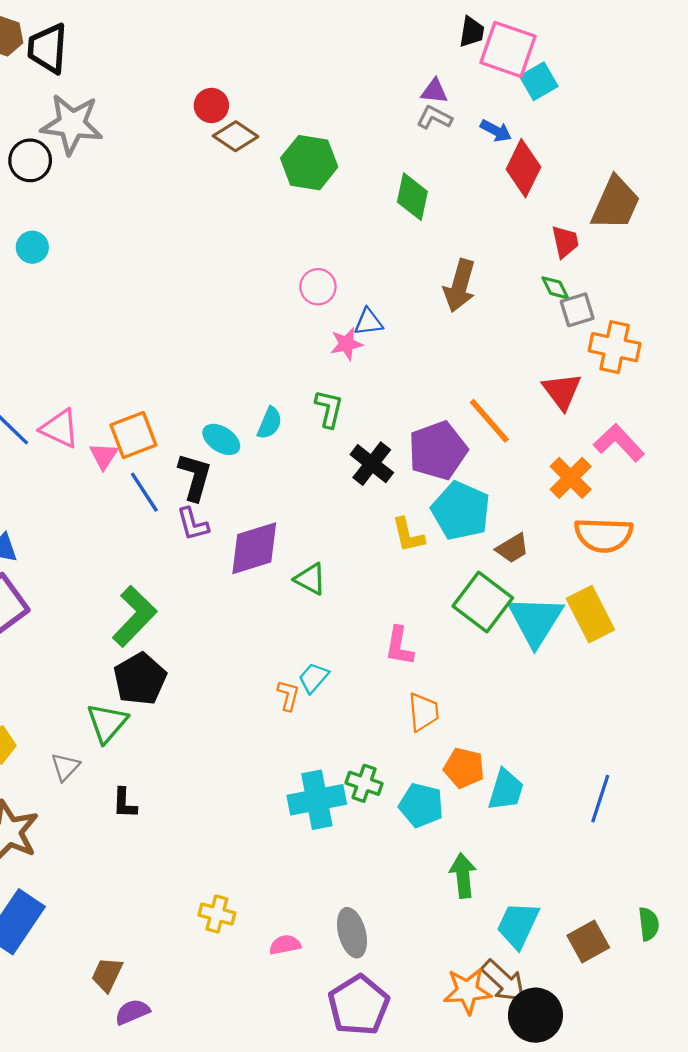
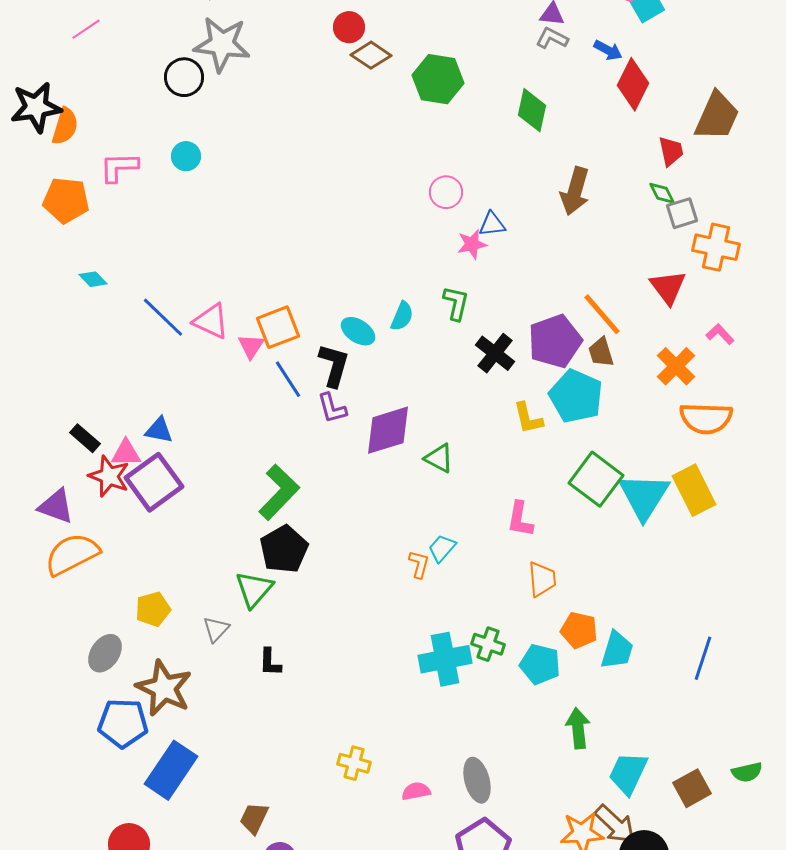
pink L-shape: (619, 443) -> (720, 334), size x0.6
brown trapezoid: (512, 548) -> (601, 352), moved, turned 104
green semicircle: (649, 924) -> (747, 772), turned 84

